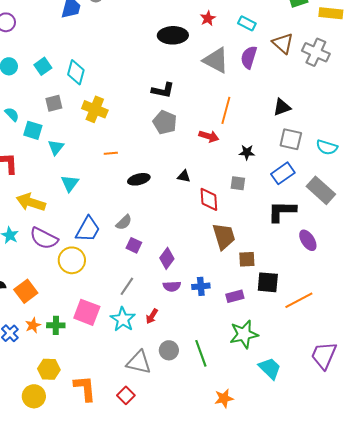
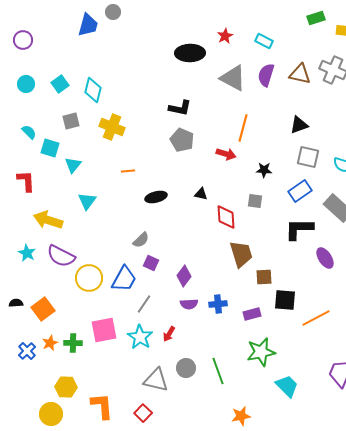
brown triangle: (283, 43) -> (300, 74), moved, turned -30
blue trapezoid: (88, 229) -> (124, 279), moved
pink square: (87, 312) -> (104, 330), turned -32

